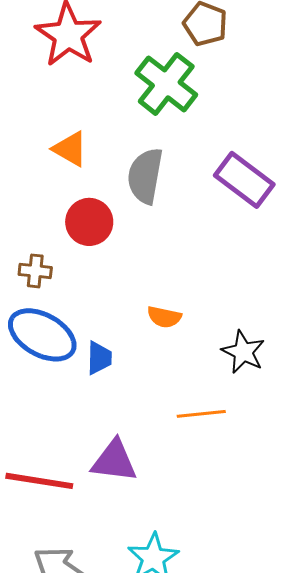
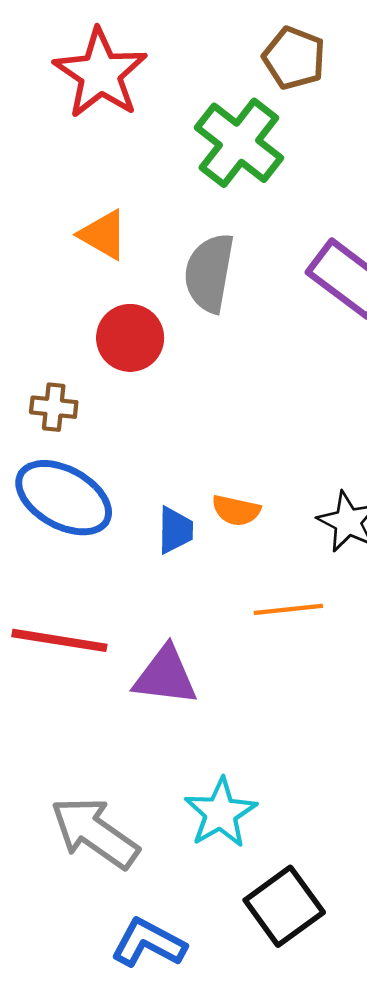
orange semicircle: (164, 317) -> (236, 510), moved
blue trapezoid: (99, 358) -> (175, 530), moved
red line: (39, 481) -> (59, 640), moved

